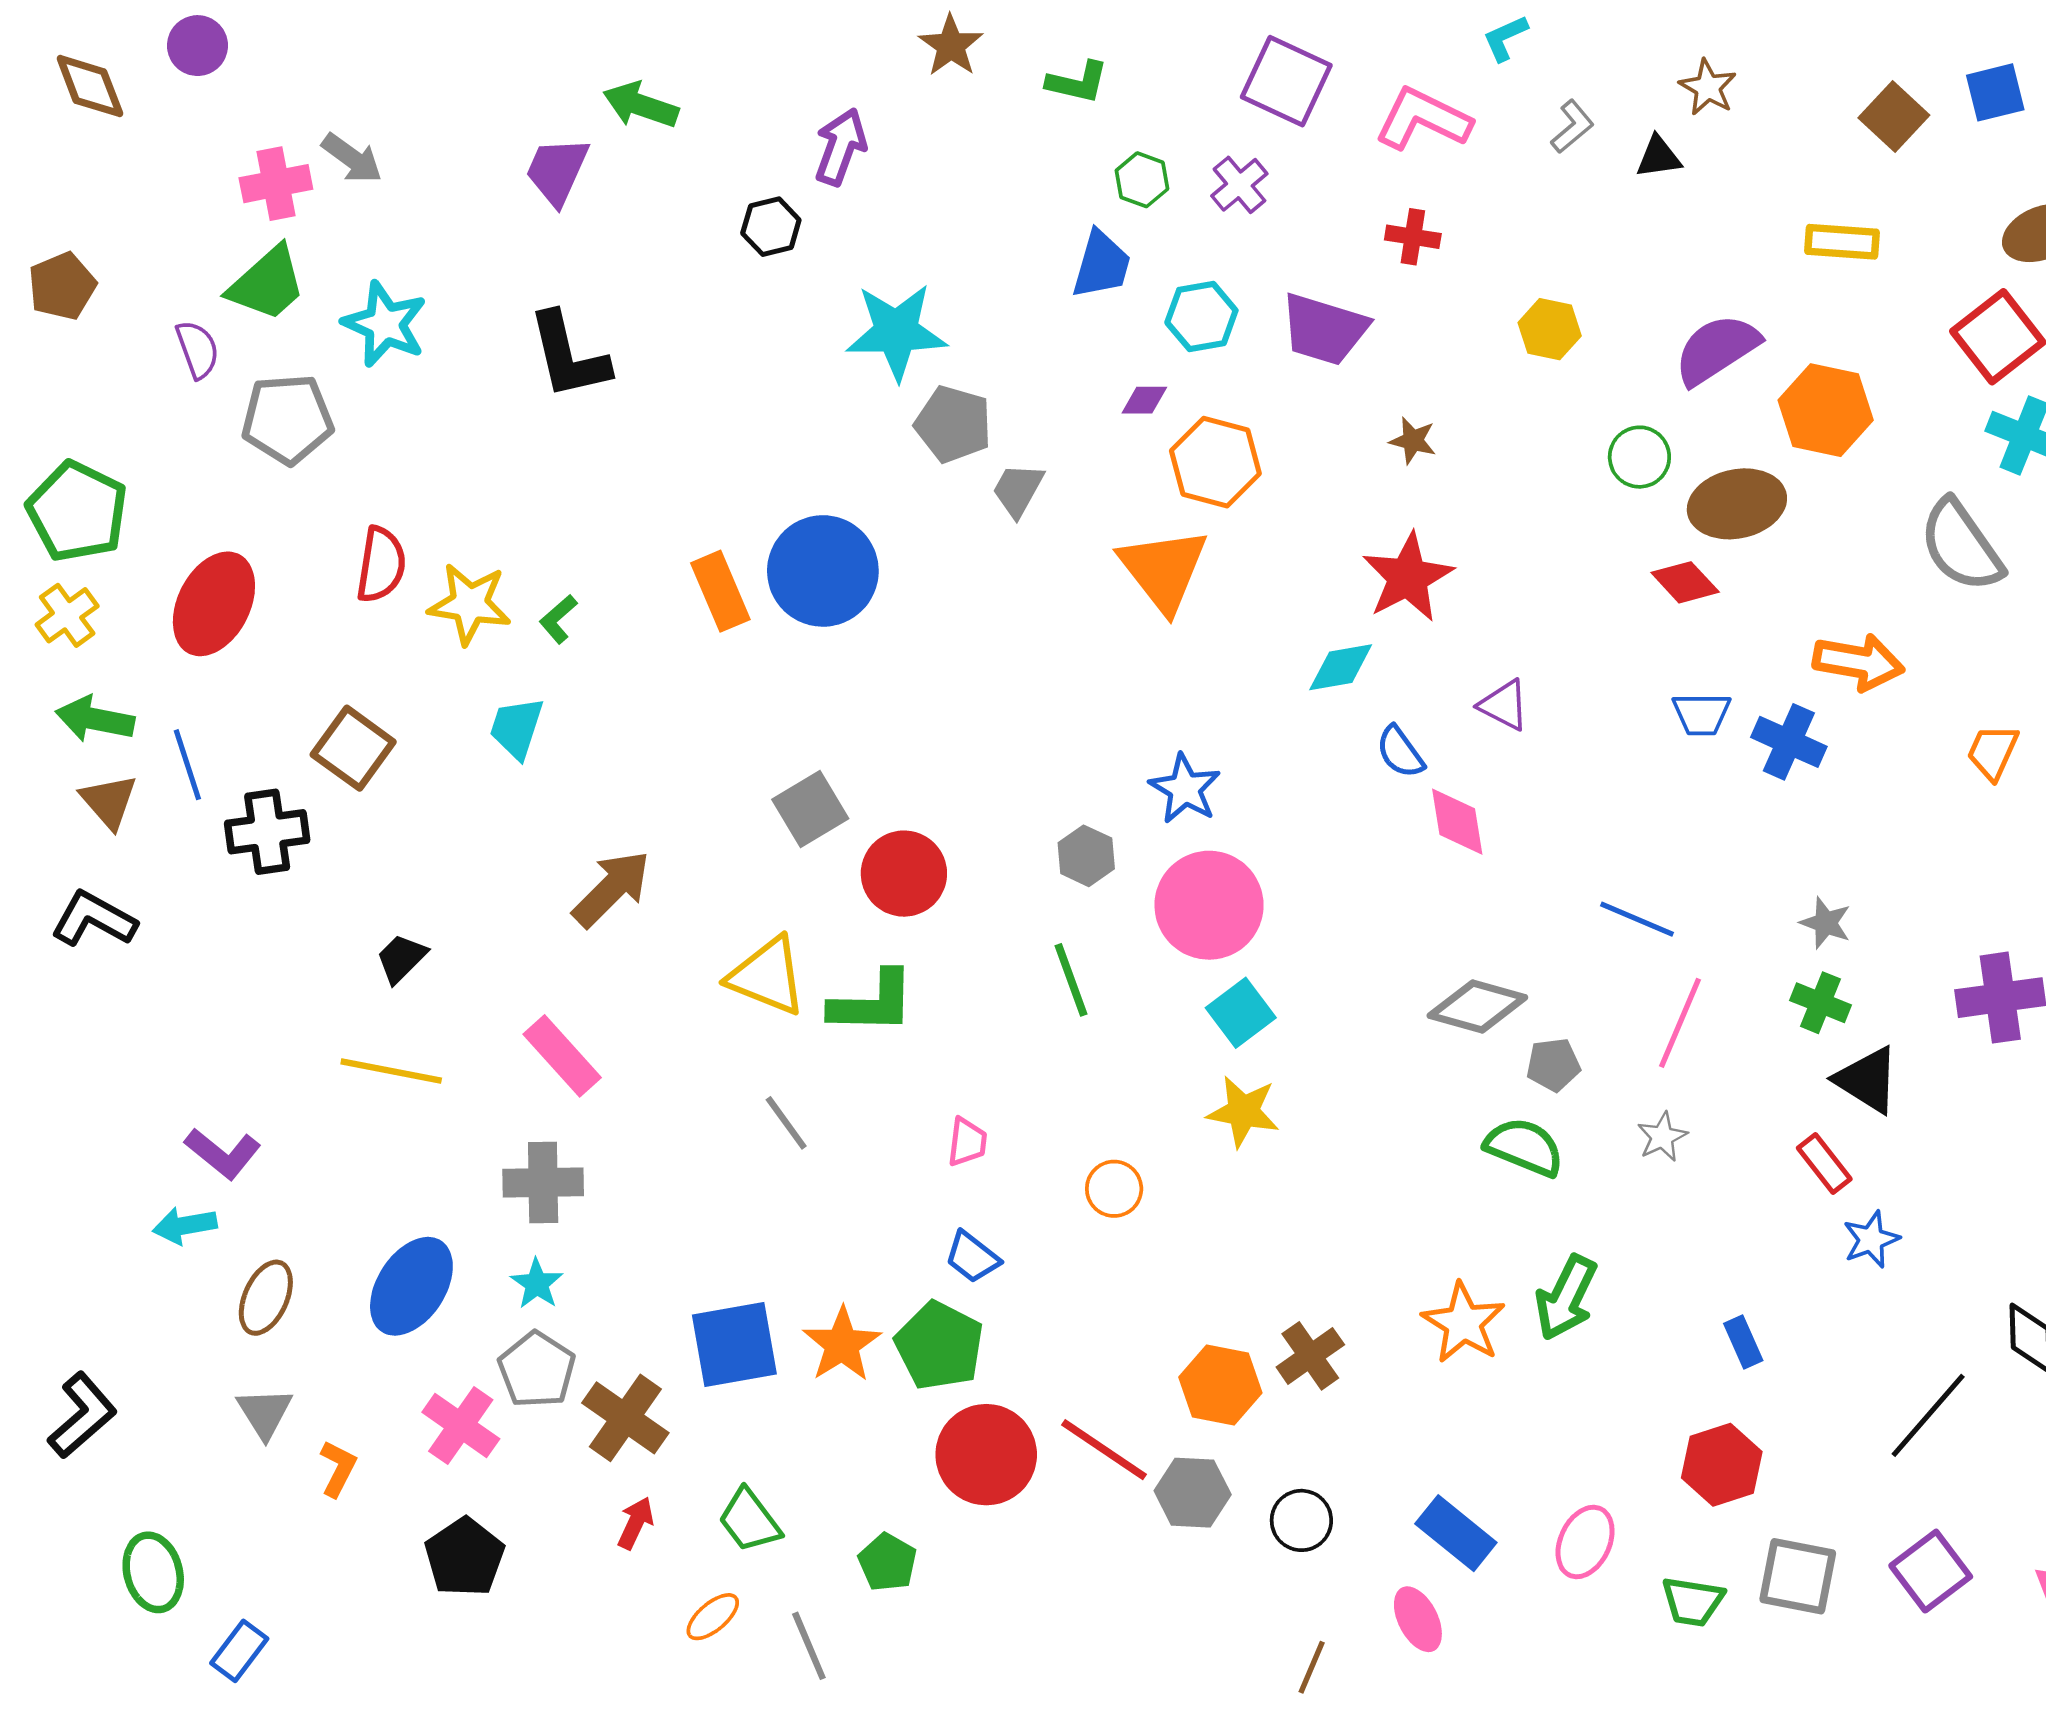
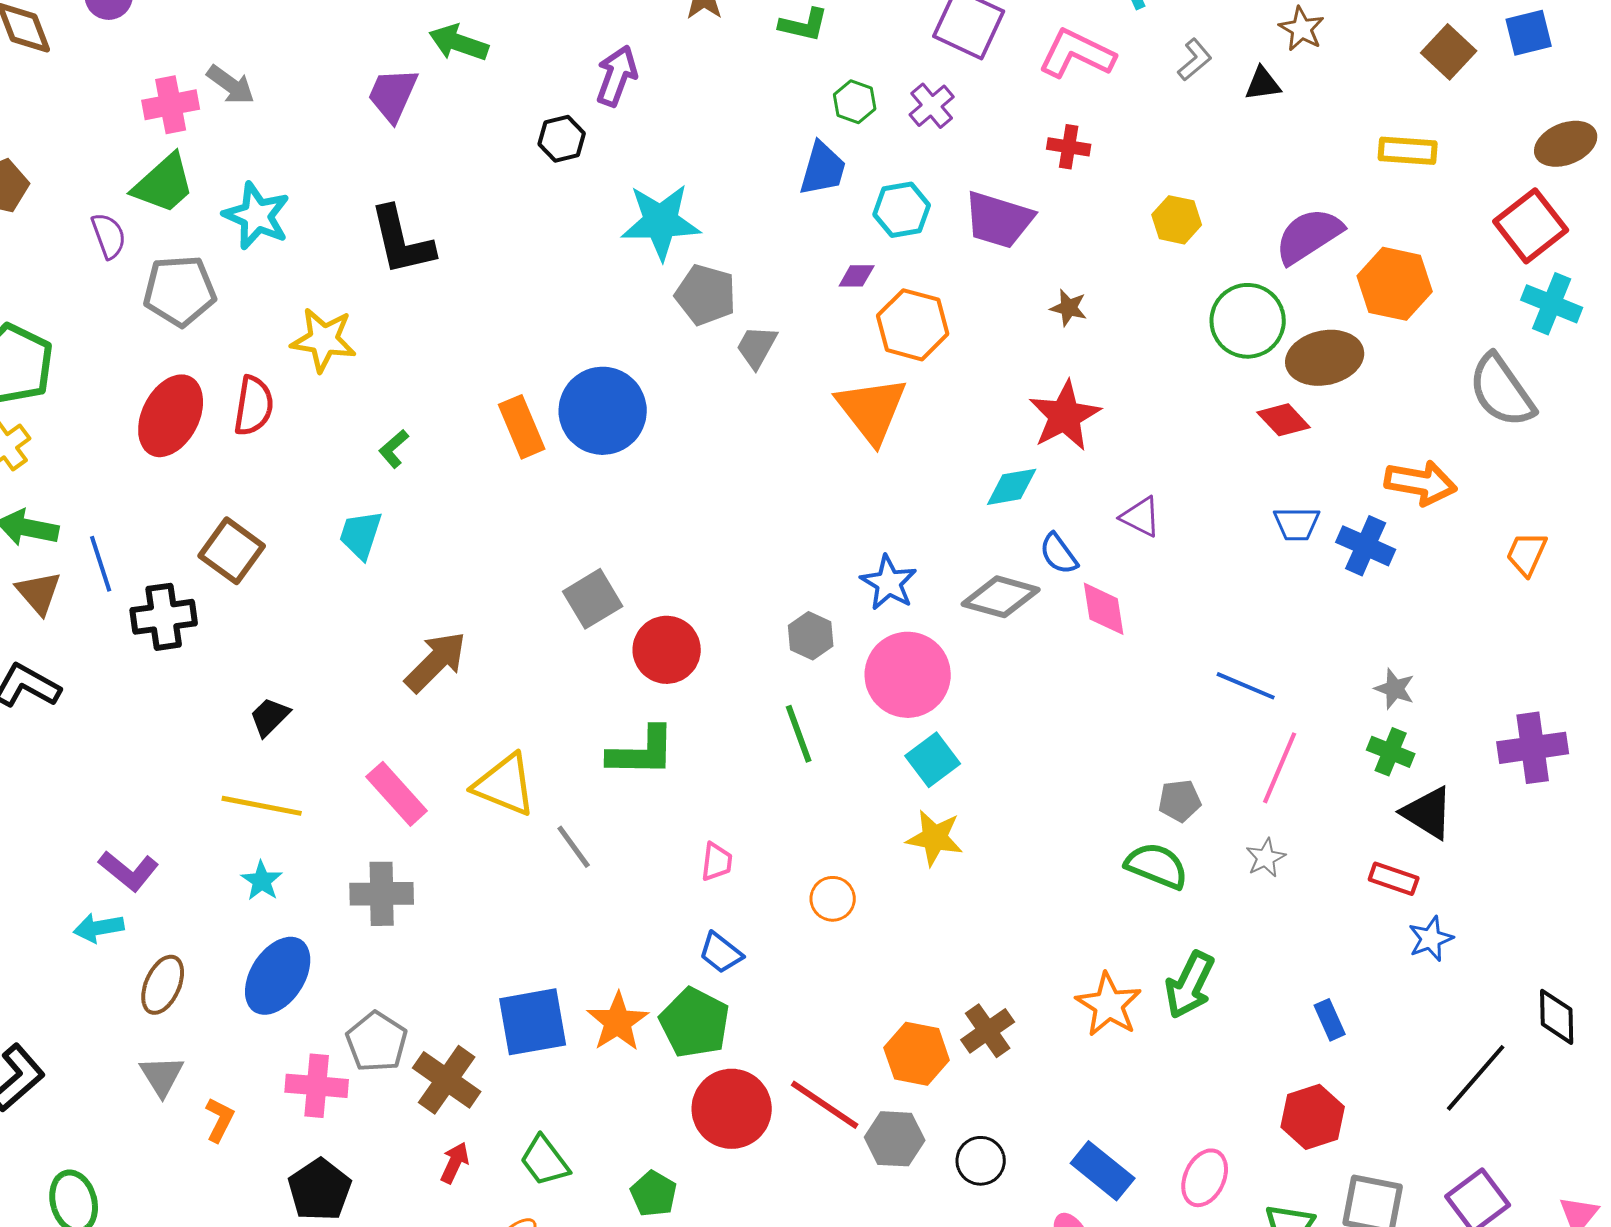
green circle: (1639, 457) -> (1248, 321), size x1.5
red ellipse: (214, 604) -> (171, 416), moved
yellow star: (470, 604) -> (324, 340), moved
yellow triangle: (767, 976) -> (505, 785), moved
gray diamond: (1477, 1006) -> (1001, 597), moved
red rectangle: (1824, 1163) -> (1394, 879), turned -33
cyan star: (537, 1284) -> (262, 881), moved
pink cross: (461, 1426) -> (317, 1086), turned -30

